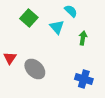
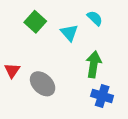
cyan semicircle: (71, 11) -> (95, 18), moved
green arrow: (83, 38) -> (94, 64), moved, size x1.5

